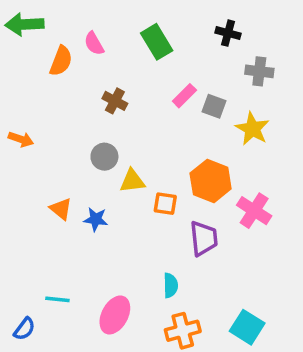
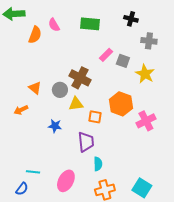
green rectangle: (157, 42) -> (90, 24), turned -54
brown cross: (115, 101) -> (80, 78), moved, size x1.5
orange arrow: (21, 139) -> (21, 110), moved, turned 136
orange triangle: (61, 209) -> (35, 88), moved
pink cross: (254, 211) -> (146, 121), turned 30
purple trapezoid: (204, 238) -> (86, 142), moved
blue semicircle: (24, 329) -> (22, 189), moved

